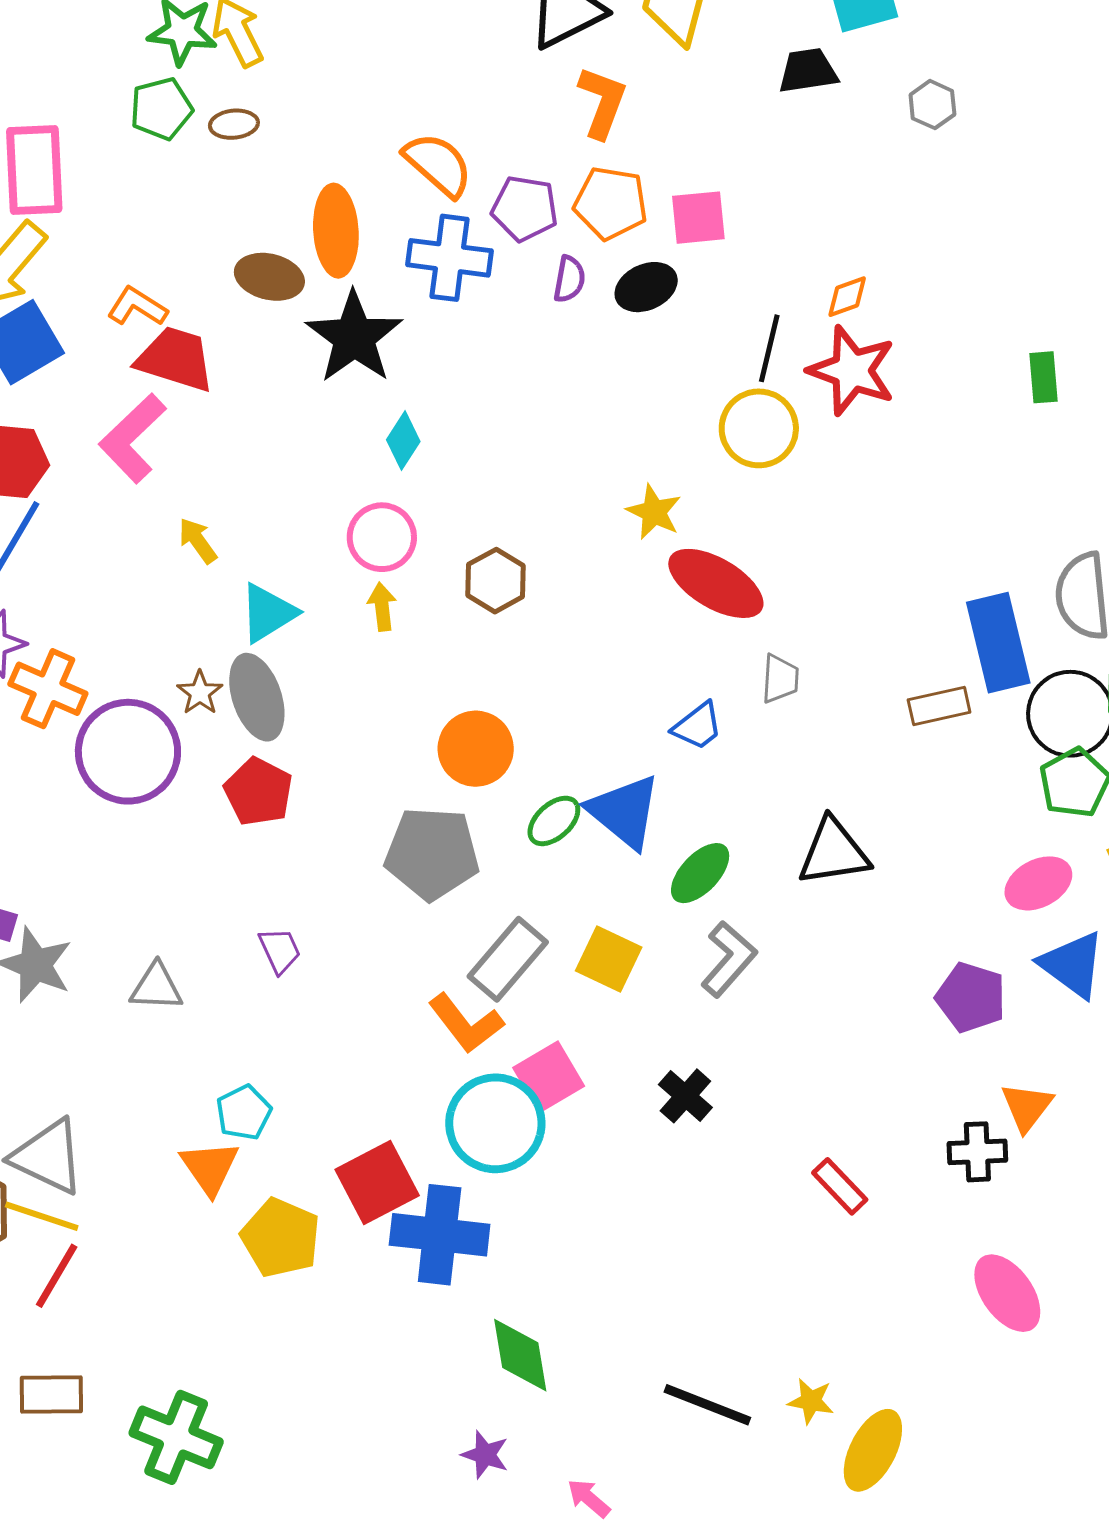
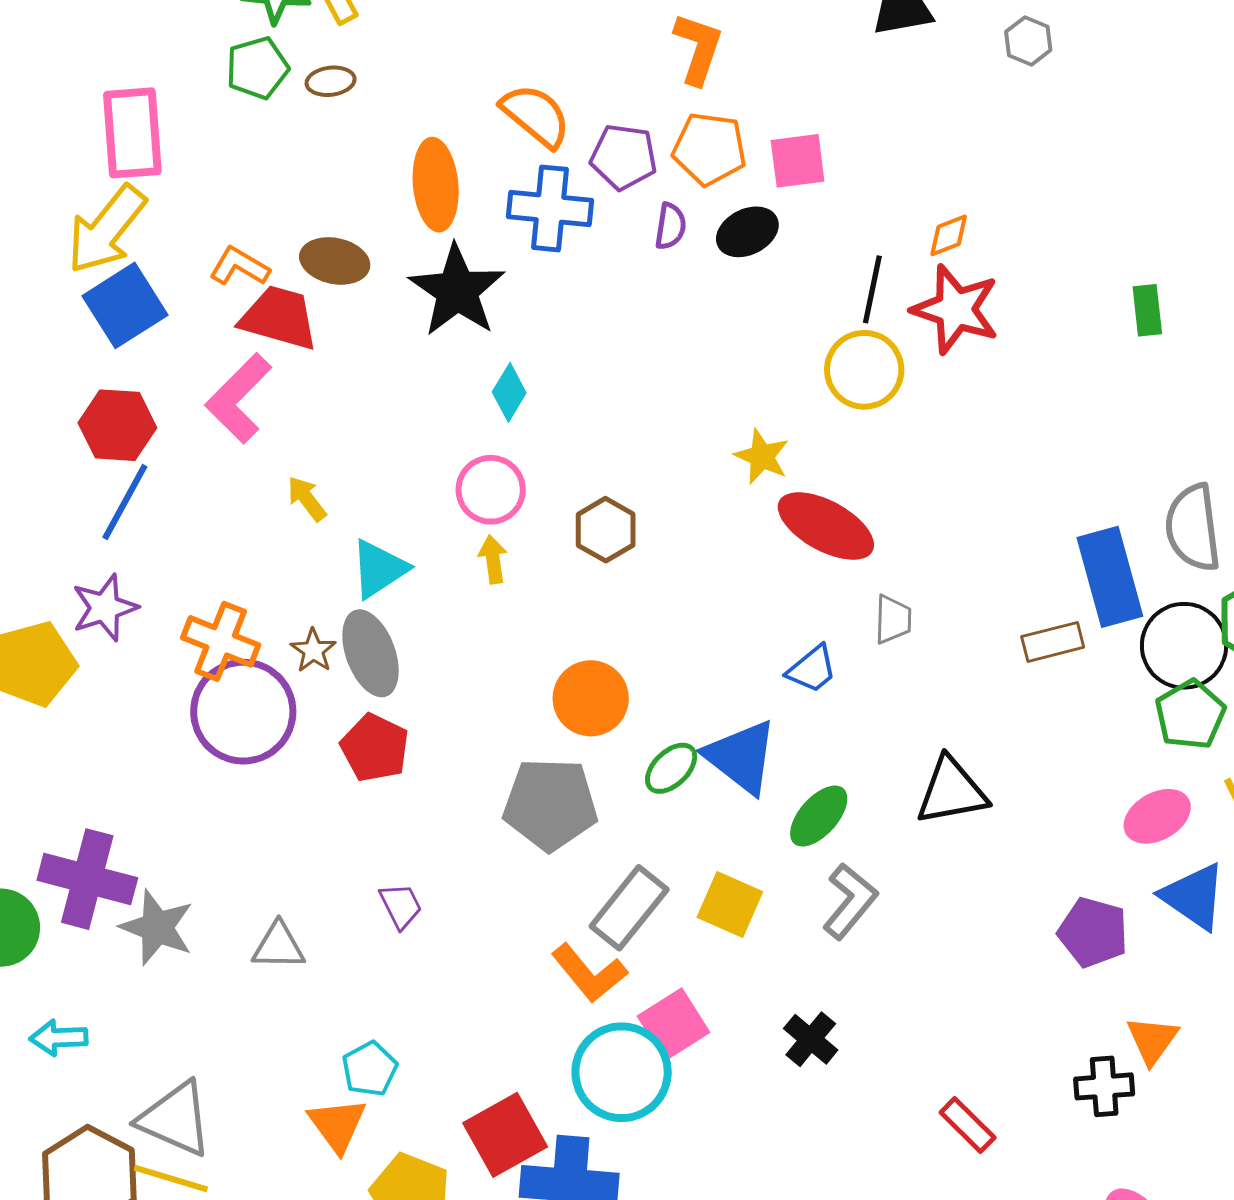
brown ellipse: (269, 277) -> (335, 261), moved
orange cross: (48, 689) -> (221, 641), moved

